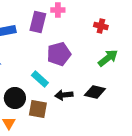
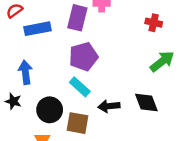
purple pentagon: (59, 54) -> (83, 57), moved
black diamond: (95, 92) -> (146, 103), turned 55

